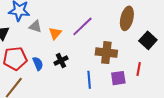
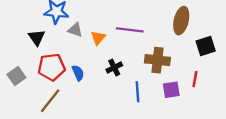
purple line: (82, 26) -> (130, 30), turned 50
black square: (148, 40) -> (206, 46), turned 30
black cross: (61, 61) -> (114, 68), moved

